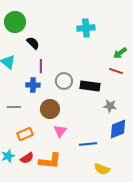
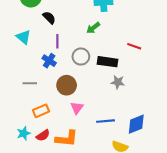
green arrow: (120, 53) -> (93, 28), moved
blue cross: (33, 85) -> (49, 61), turned 32
gray star: (110, 106) -> (118, 82), moved
blue diamond: (118, 129) -> (136, 124), moved

